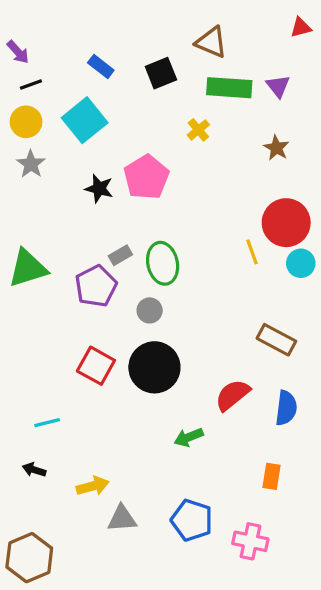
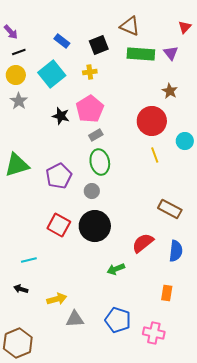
red triangle: (301, 28) -> (185, 27), moved, turned -32
yellow cross: (198, 130) -> (90, 72), moved, turned 32
red circle: (286, 223) -> (152, 121), moved
gray rectangle: (120, 255) -> (96, 135), moved
cyan circle: (301, 263) -> (185, 141), moved

